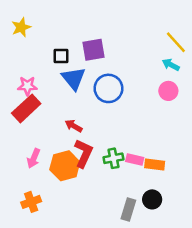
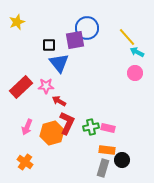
yellow line: (176, 42) -> (127, 37), moved
pink star: (27, 86) -> (46, 86), moved
blue circle: (108, 88) -> (87, 28), moved
orange rectangle: (155, 165) -> (107, 150), moved
orange cross: (31, 202) -> (25, 162), turned -35

